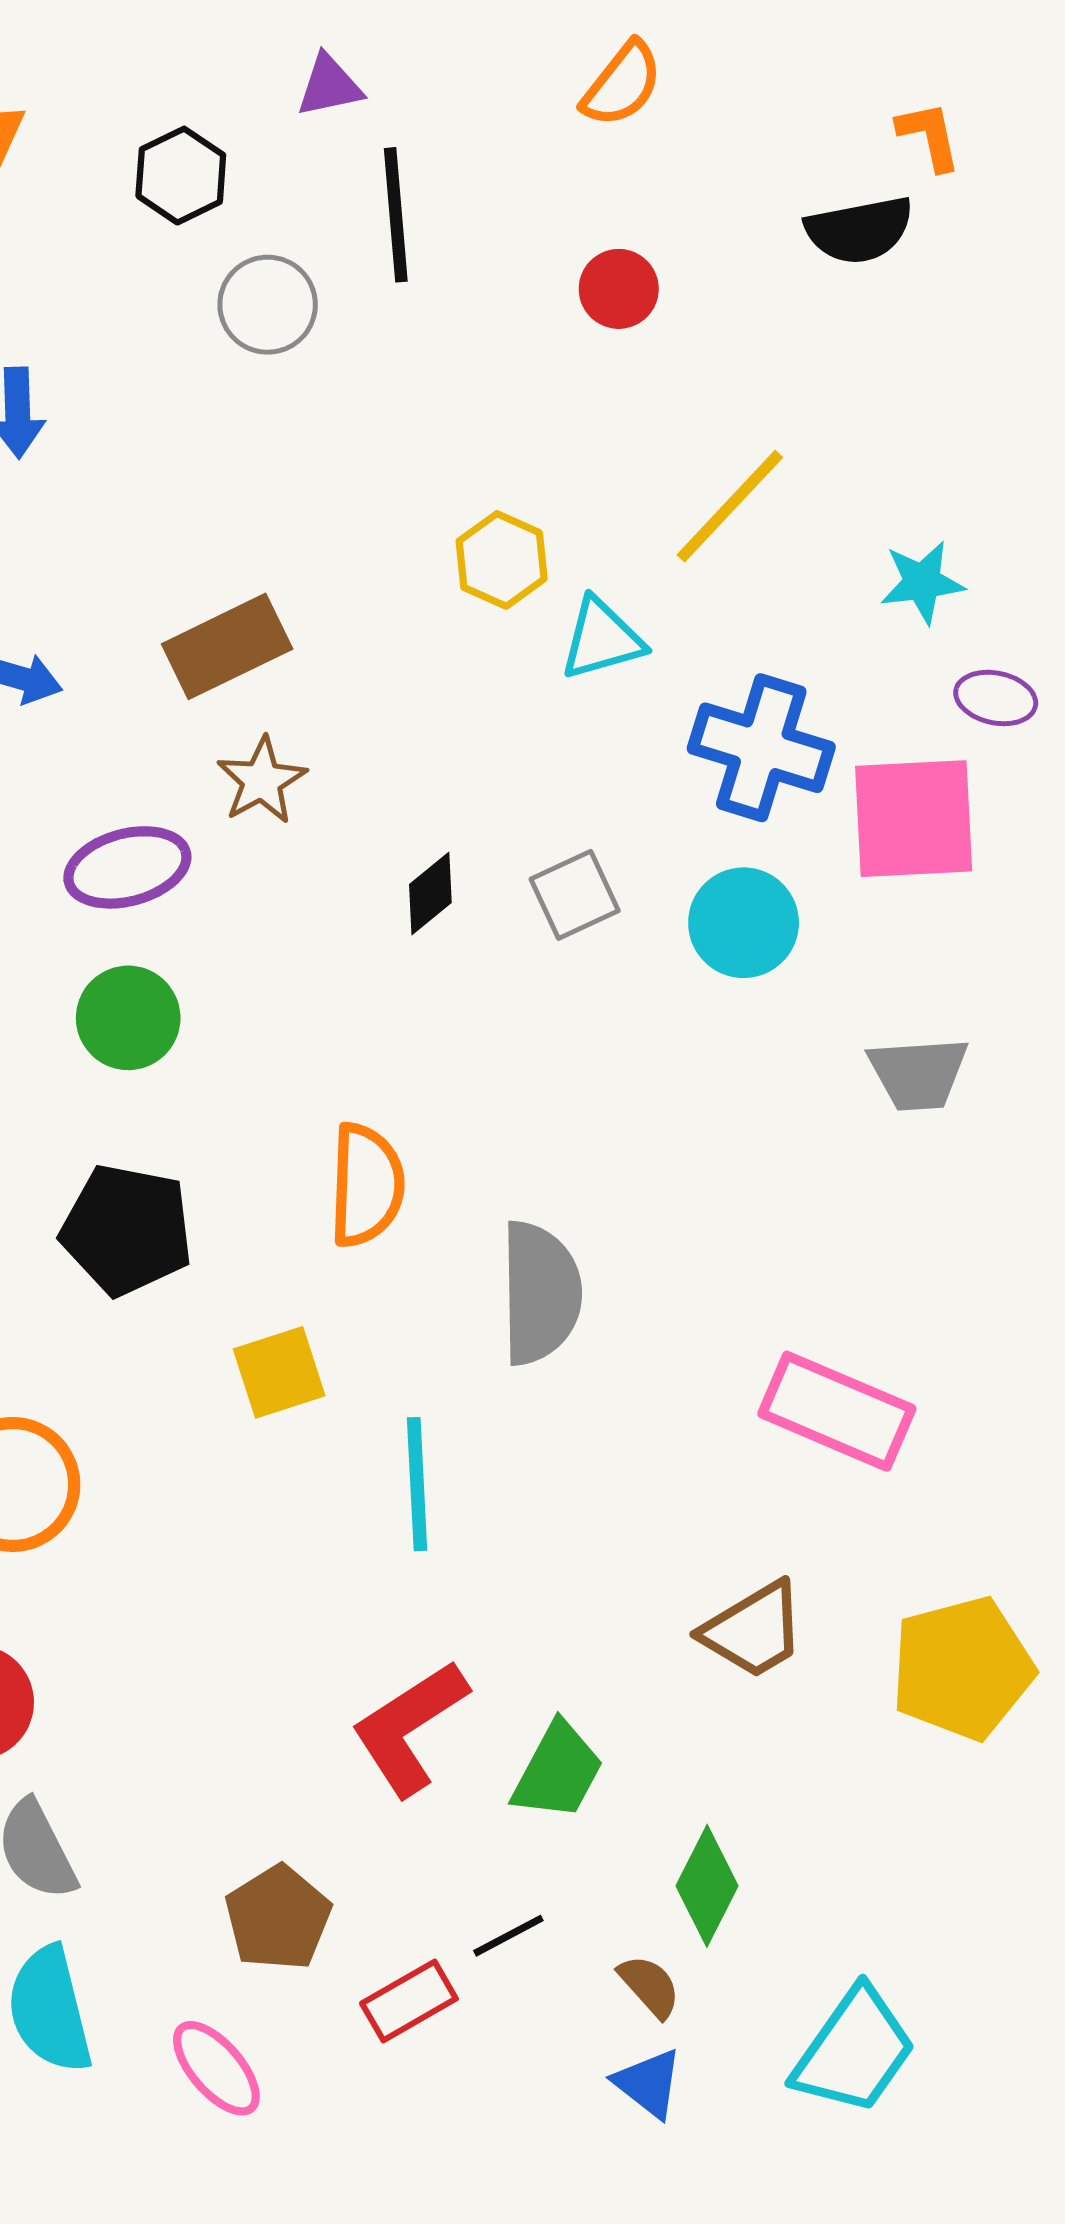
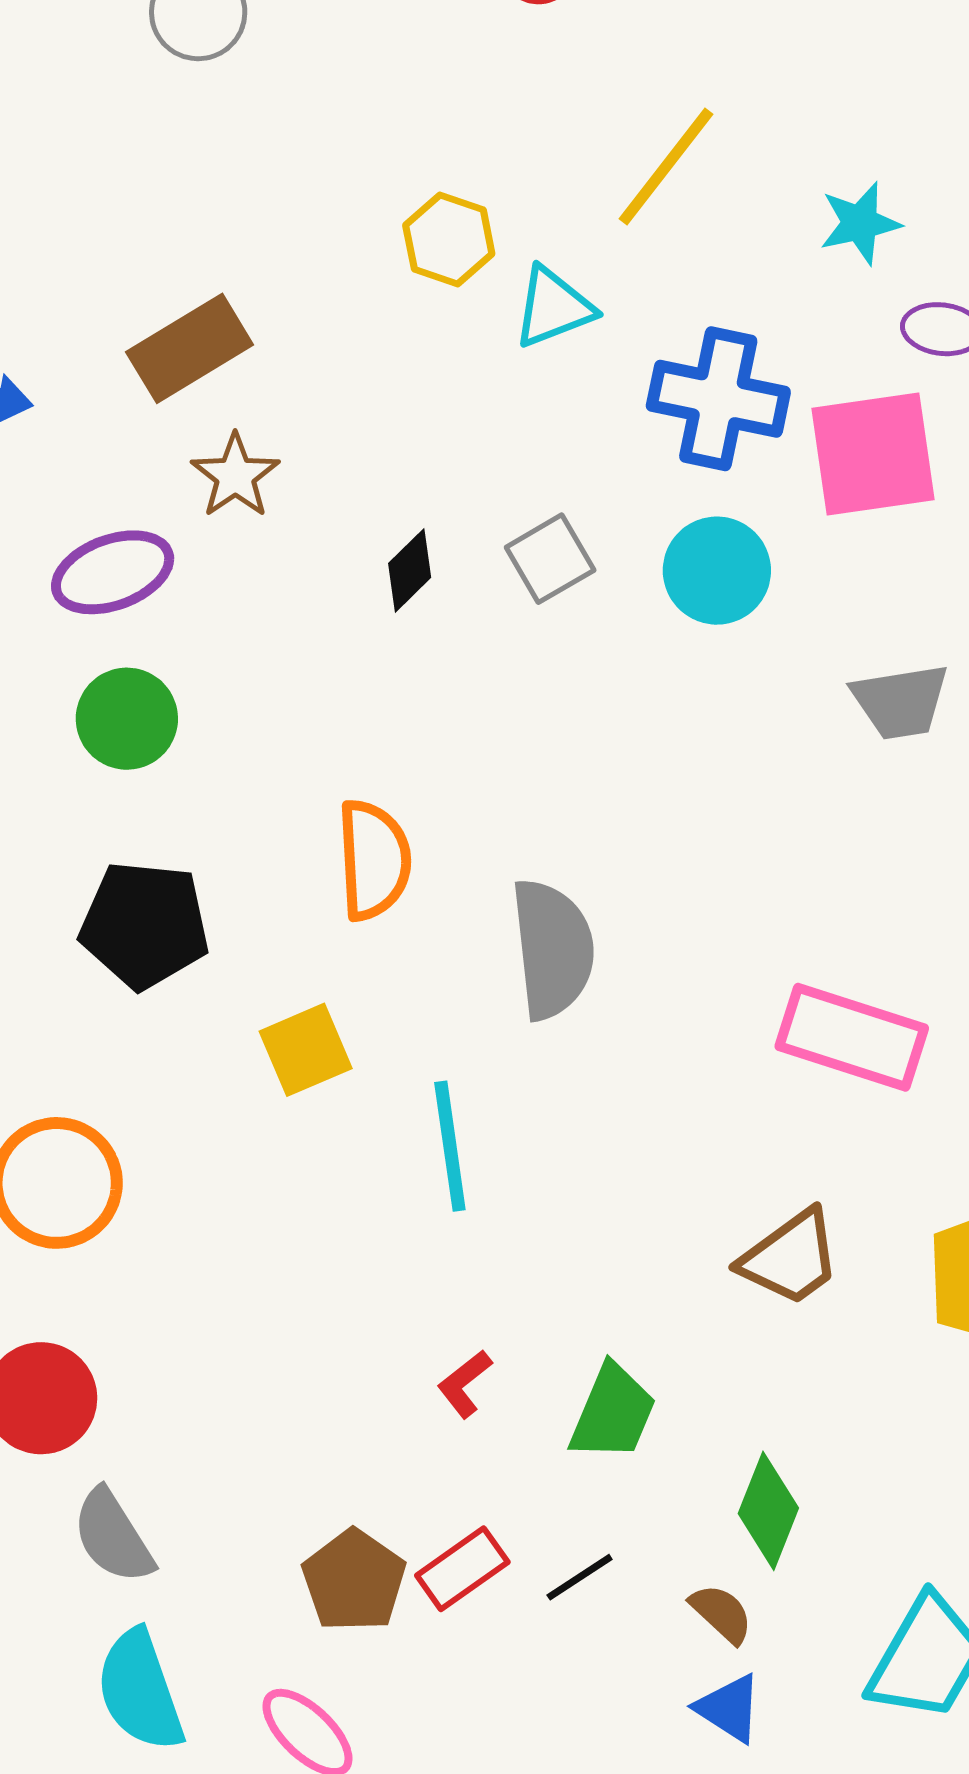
red L-shape: (409, 1728) -> (465, 1384), size x0.5
red rectangle: (409, 2001) -> (462, 1569), moved

